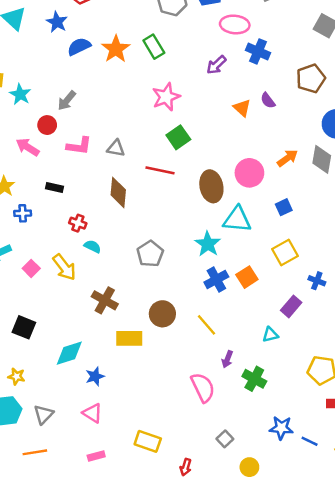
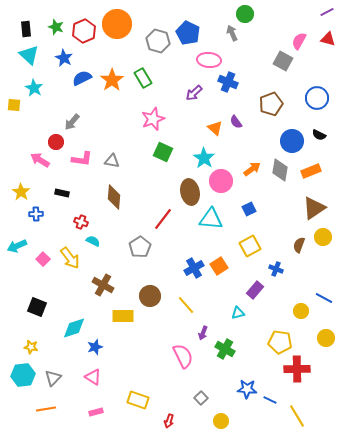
cyan star: (20, 94) -> (34, 88), moved
green square: (178, 137) -> (163, 152), turned -30
red line: (160, 170) -> (163, 219), moved, turned -65
cyan star: (208, 244) -> (204, 158), moved

